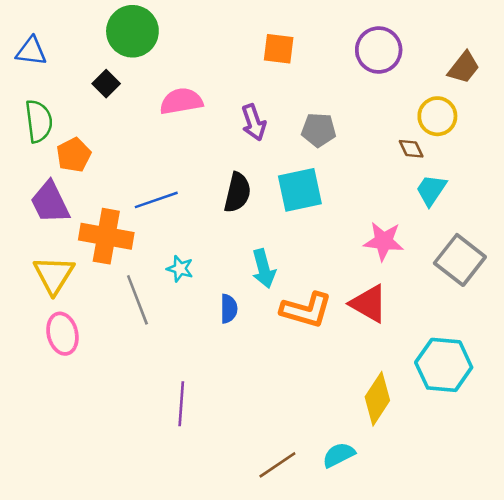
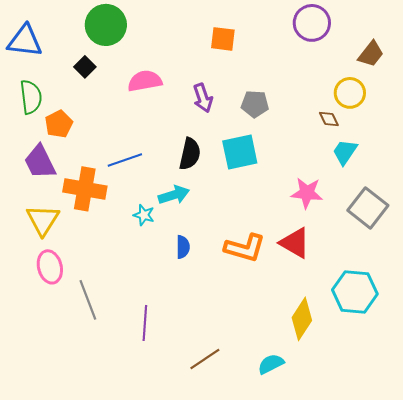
purple circle: (379, 50) -> (312, 23), moved
blue triangle: (31, 51) -> (25, 41), size x1.4
cyan arrow: (264, 269) -> (174, 195), moved, turned -92
gray line: (137, 300) -> (88, 300), moved
brown line: (277, 465) -> (205, 359), moved

